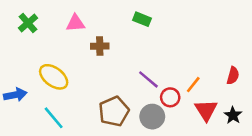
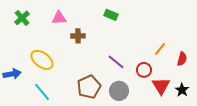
orange line: (193, 85) -> (160, 49), moved
red circle: (170, 97) -> (144, 70), moved

